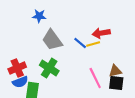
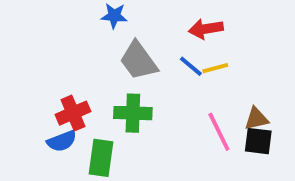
red arrow: (101, 33) -> (206, 29), moved
green cross: (49, 68) -> (133, 113), turned -30
blue semicircle: (20, 82) -> (62, 141), moved

